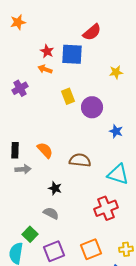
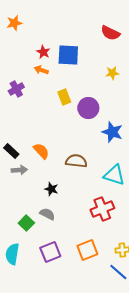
red semicircle: (92, 32) -> (110, 33), moved, turned 66
blue star: (116, 131) -> (112, 132), size x1.5
black rectangle: (15, 150) -> (11, 151), turned -49
green square: (30, 234) -> (26, 223), moved

